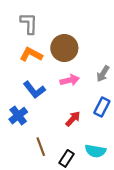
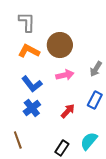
blue cross: (18, 116) -> (32, 108), moved
brown line: (41, 147) -> (18, 140), moved
cyan semicircle: (95, 151) -> (89, 141), turned 120

